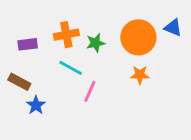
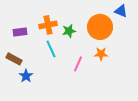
blue triangle: (173, 28) -> (121, 11), moved
cyan line: (71, 68) -> (51, 49), turned 36
pink line: (90, 91) -> (78, 64), moved

